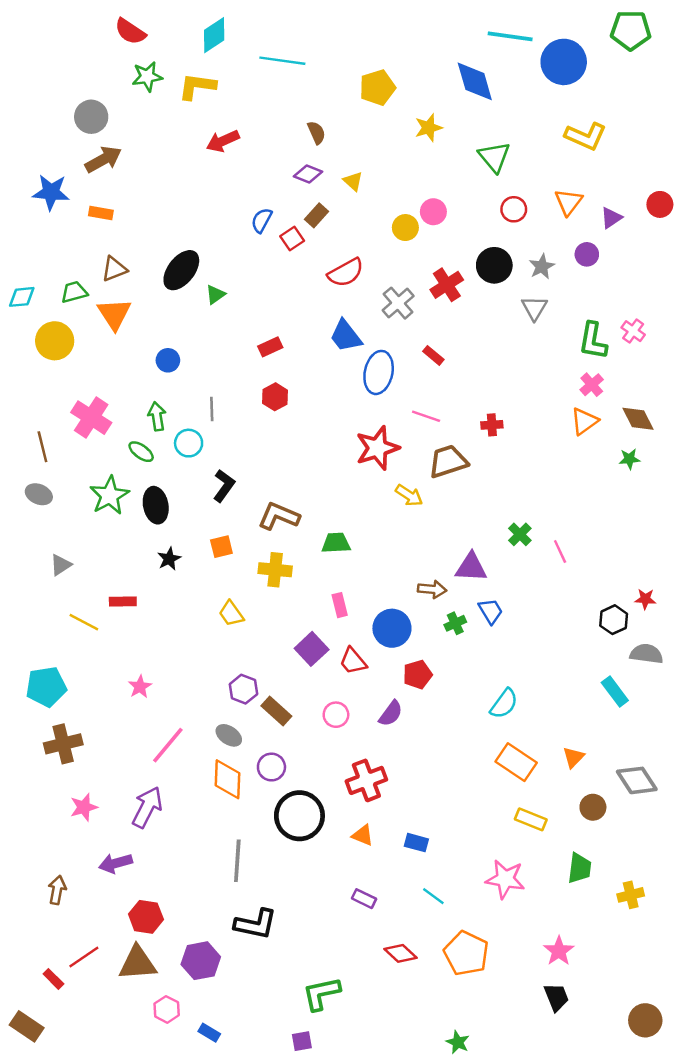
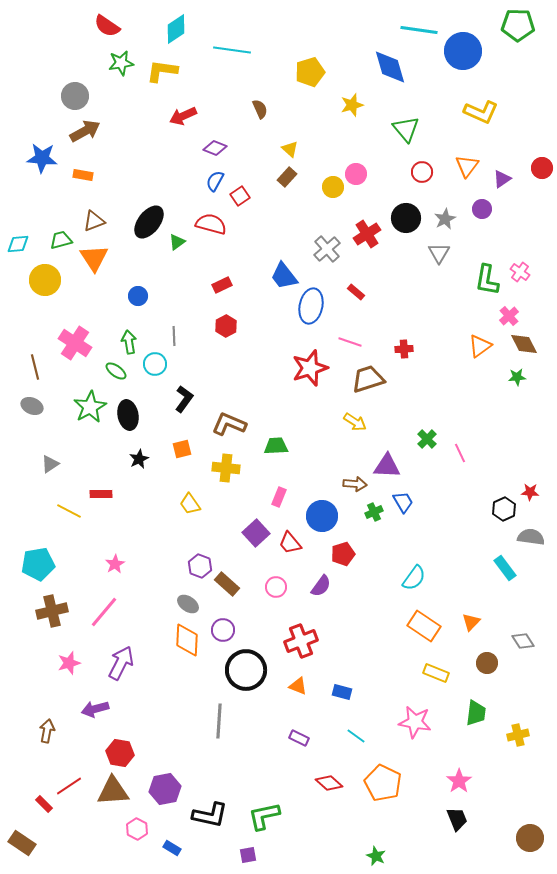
purple diamond: (308, 174) -> (215, 148), moved
brown rectangle: (316, 215) -> (287, 177), moved
red semicircle: (346, 273) -> (211, 224), moved, turned -136
pink cross: (592, 385) -> (509, 316), moved
yellow arrow: (409, 495) -> (355, 422), moved
pink rectangle: (340, 605) -> (279, 497), turned 36
pink line: (168, 745) -> (104, 612), moved
gray diamond: (637, 780) -> (523, 641), size x0.7
gray line: (237, 861) -> (219, 721), moved
black L-shape: (256, 924) -> (210, 815), moved

